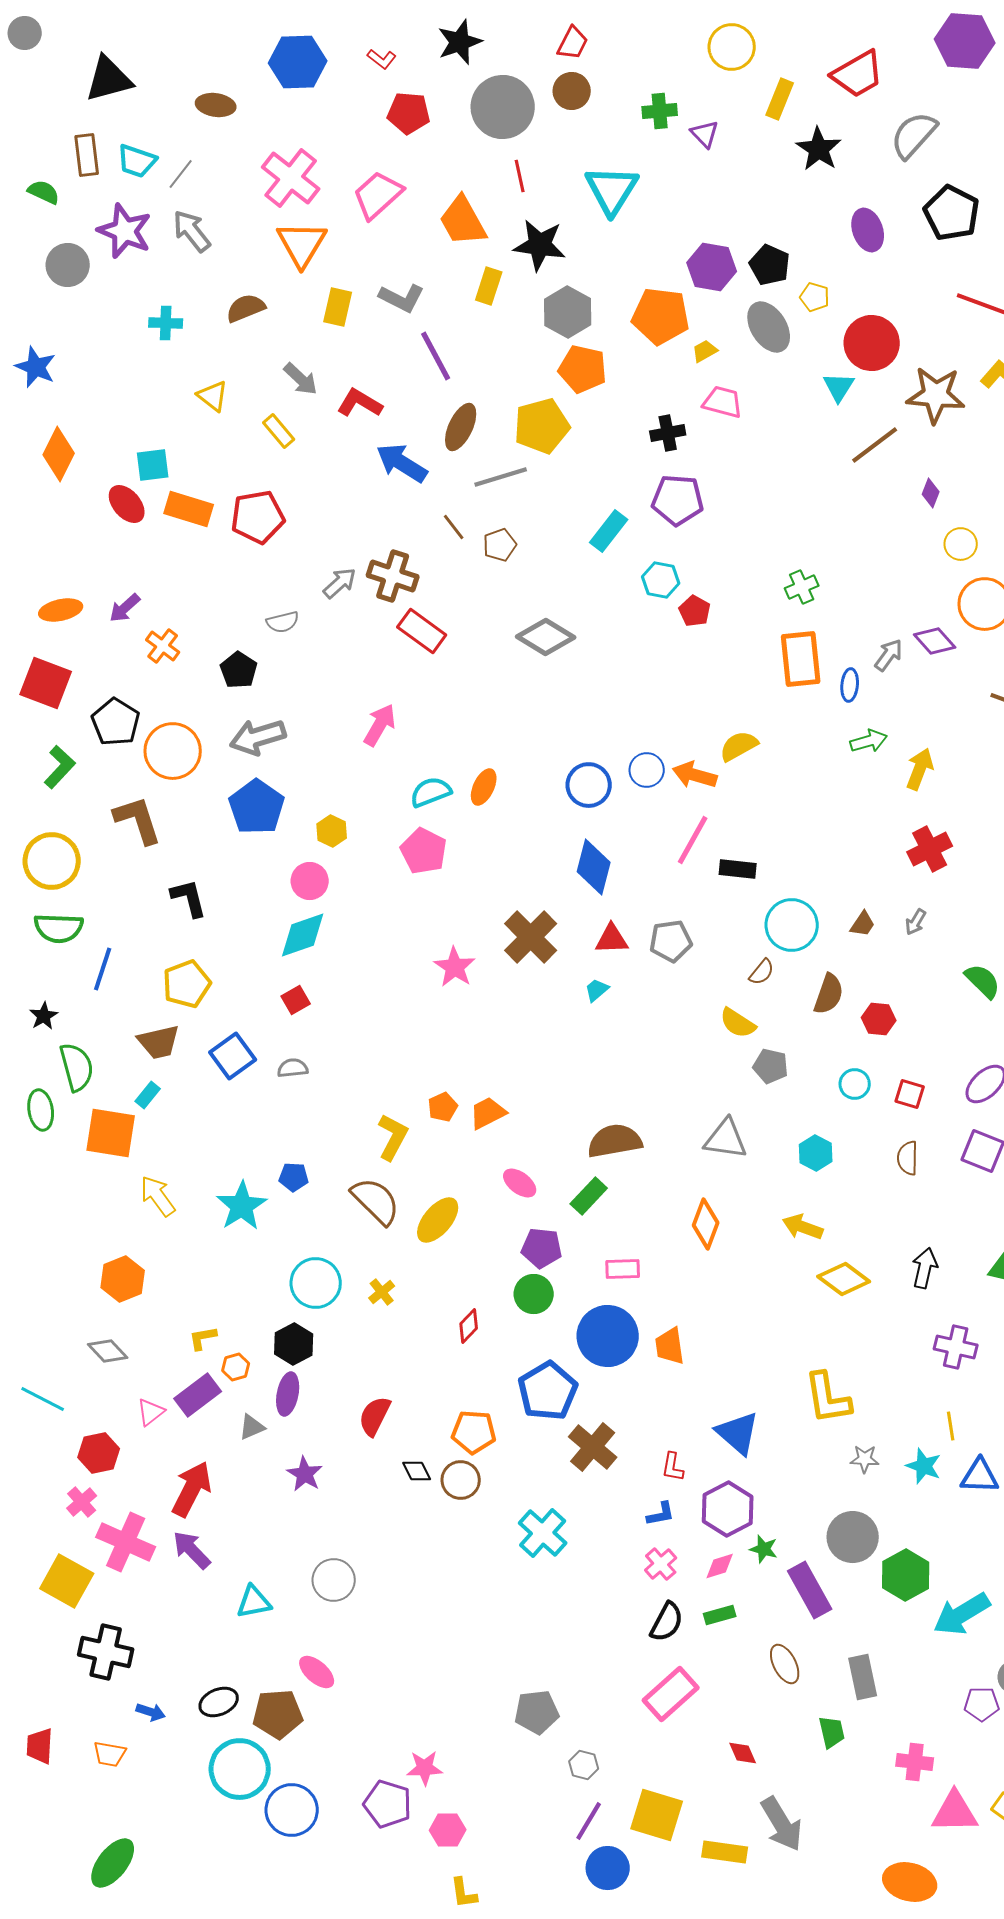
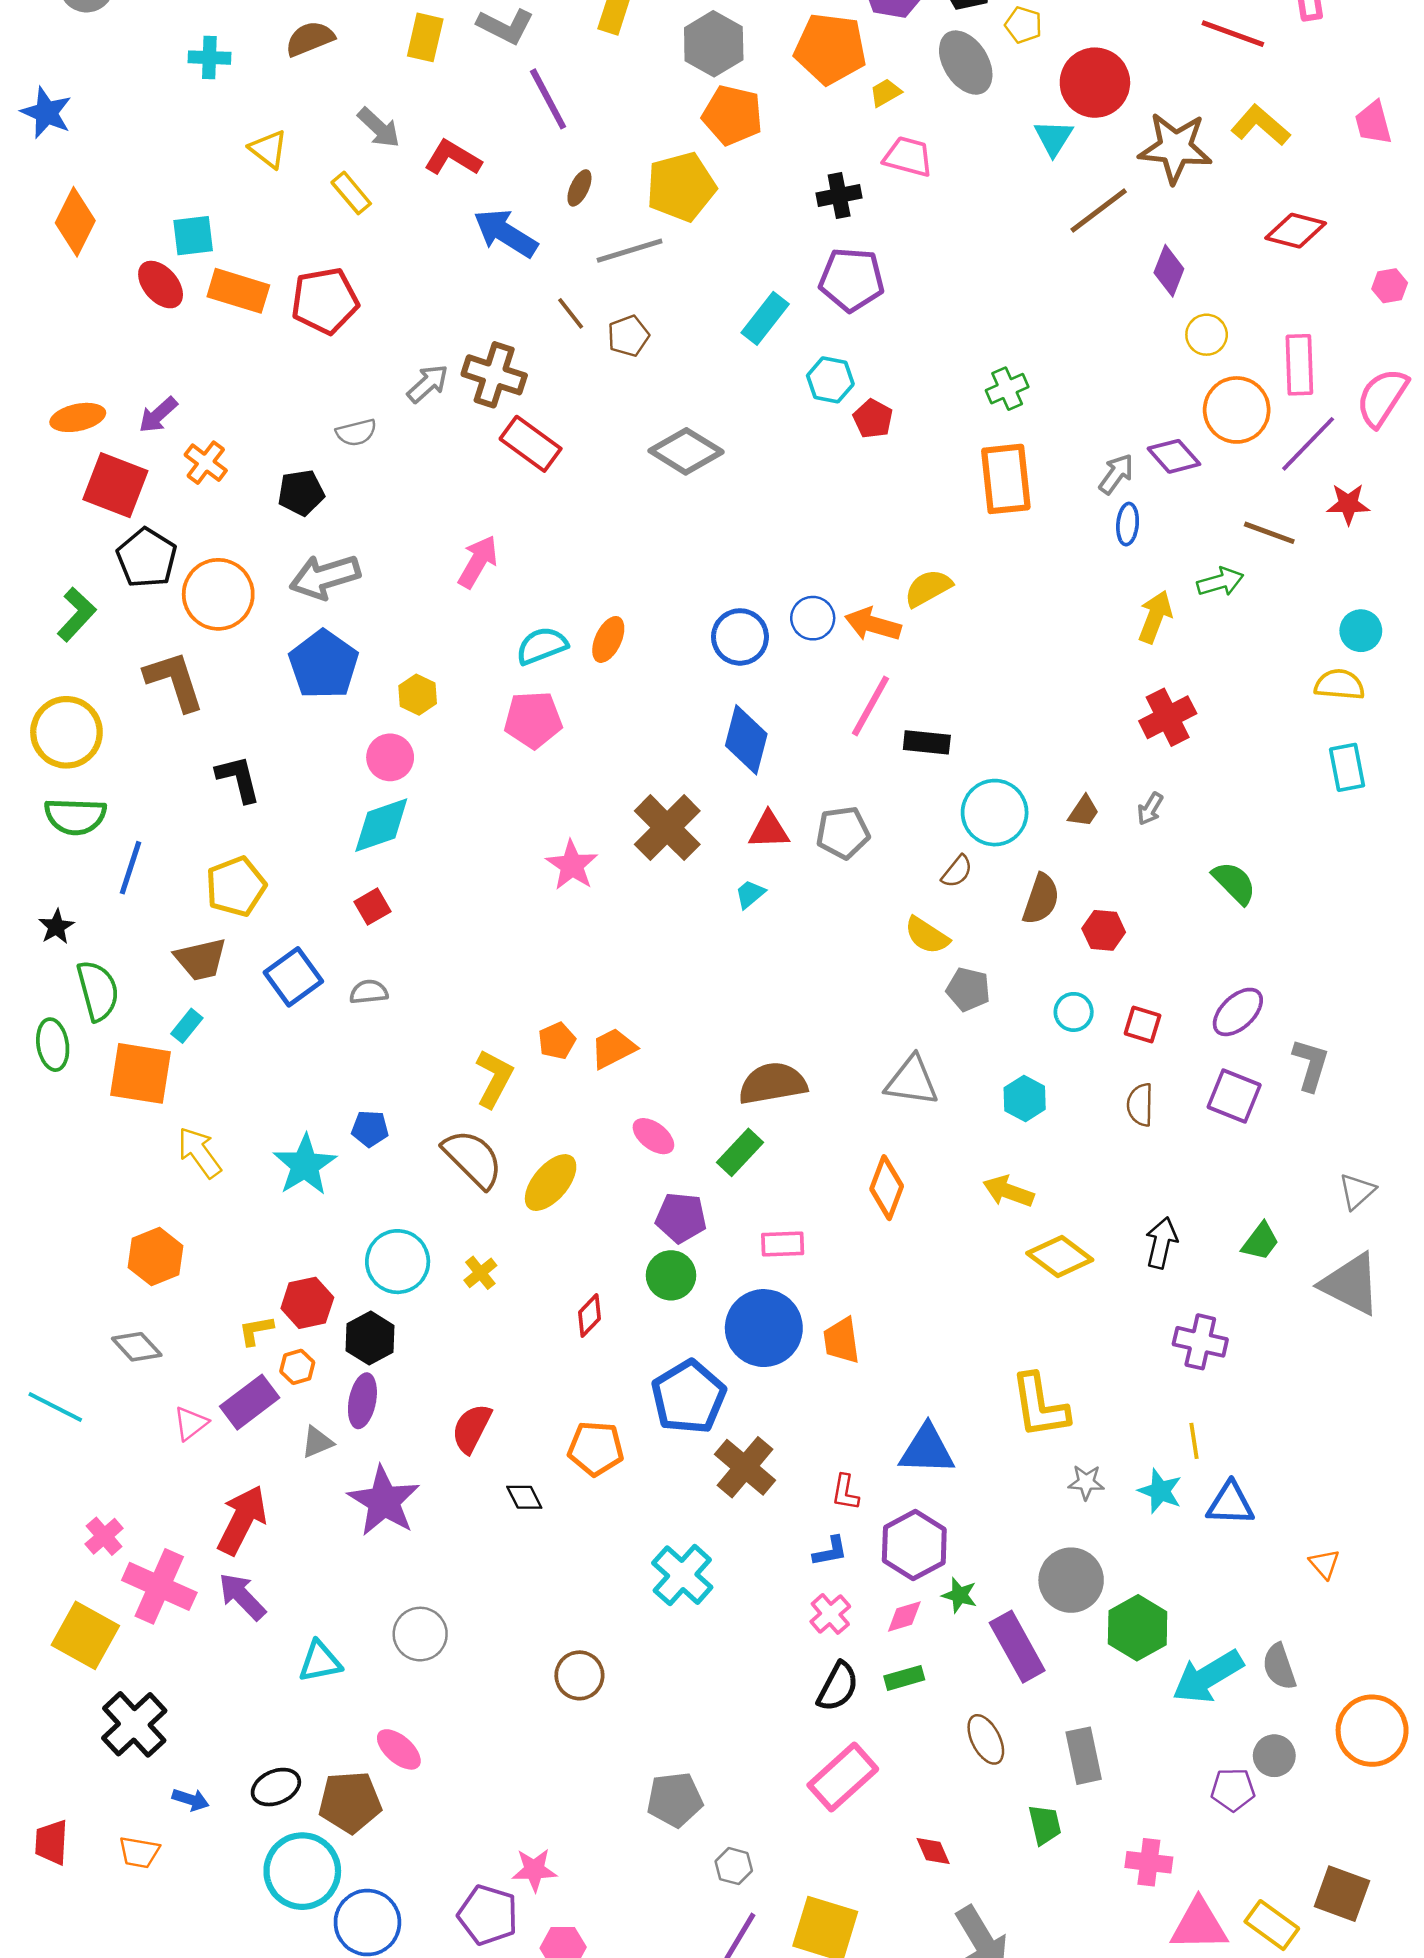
brown ellipse: (461, 427) -> (579, 188), size x0.6
purple diamond: (931, 493) -> (1169, 271), size x1.4
black pentagon: (239, 670) -> (301, 493), turned 30
red square: (46, 683) -> (115, 485), moved
blue ellipse: (850, 685) -> (1128, 524), moved
green arrow: (869, 741) -> (1220, 582), moved
pink pentagon: (424, 851) -> (533, 720), turned -30
blue triangle: (738, 1433) -> (927, 1450), turned -39
red hexagon: (99, 1453) -> (307, 1303), moved
purple star: (305, 1474) -> (384, 1501), size x1.6
brown circle: (461, 1480) -> (579, 1675), moved
black cross: (106, 1652) -> (134, 1724), turned 34

